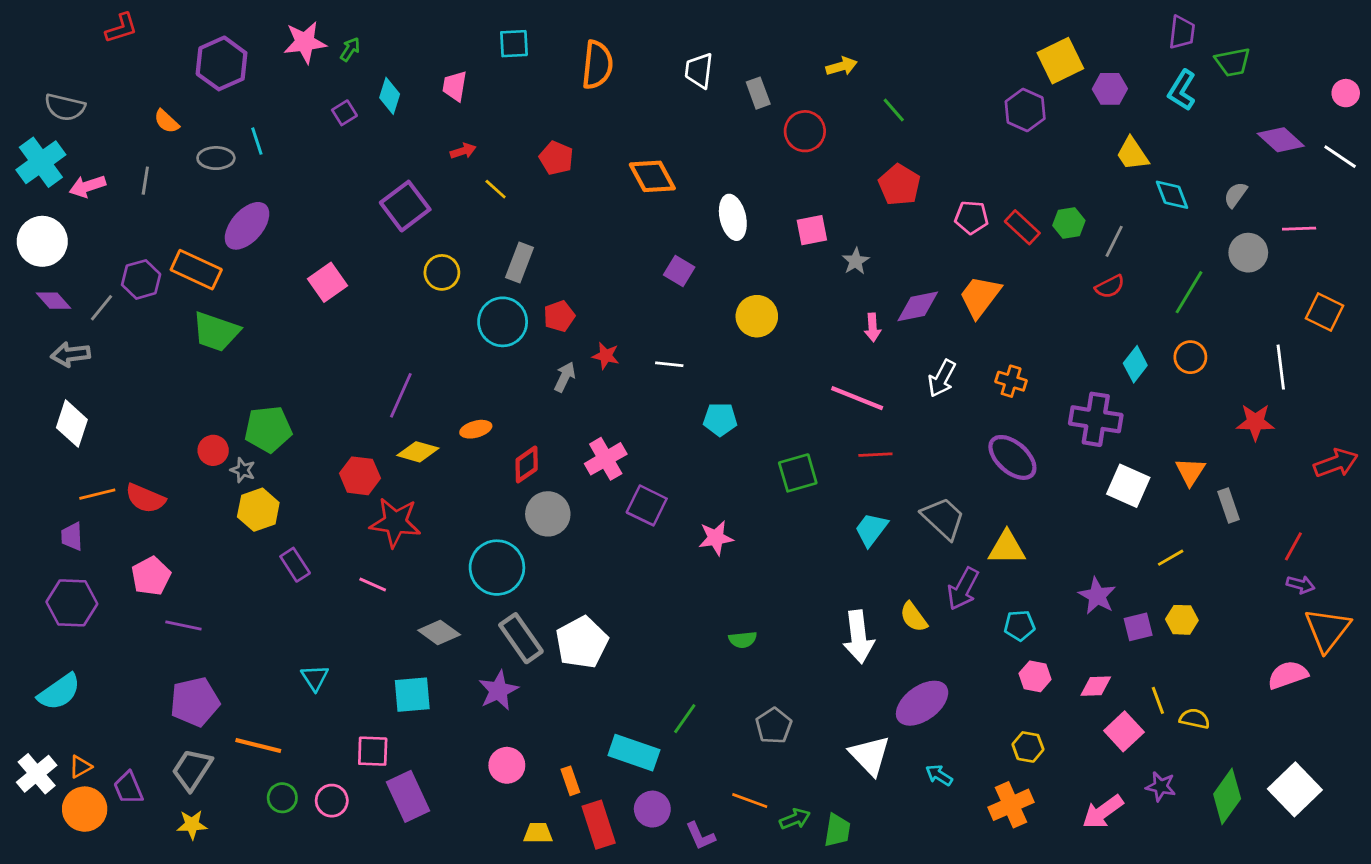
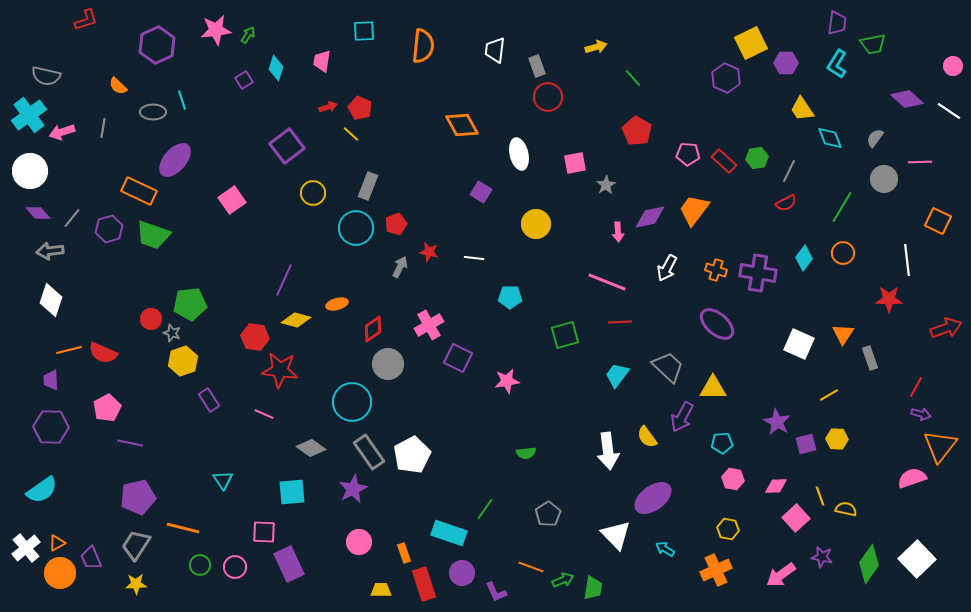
red circle: (805, 131) -> (548, 97), moved
red pentagon: (556, 158) -> (360, 108), moved
purple hexagon: (141, 279) -> (109, 229), moved
purple cross: (1096, 419) -> (758, 273), moved

